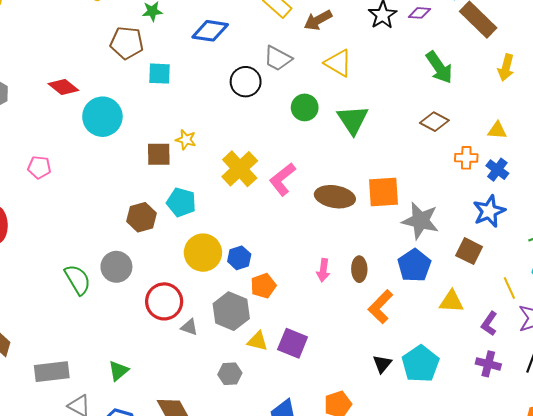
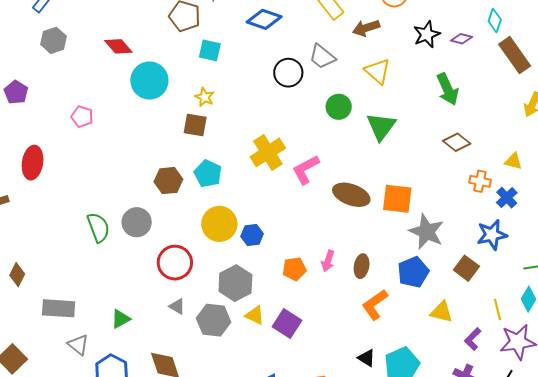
green arrow: (439, 67) -> (448, 89), moved
yellow star: (186, 140) -> (205, 97), moved
orange pentagon: (263, 286) -> (294, 269), moved
gray triangle: (189, 327) -> (177, 306), moved
black triangle: (382, 364) -> (367, 358), turned -48
gray hexagon: (230, 374) -> (214, 320), moved, size x1.5

